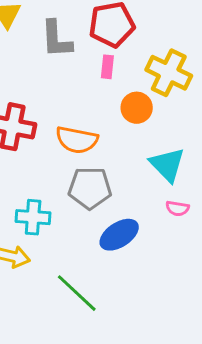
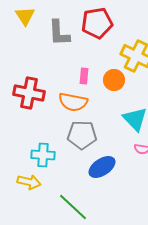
pink rectangle: (107, 67) -> (84, 76), moved

